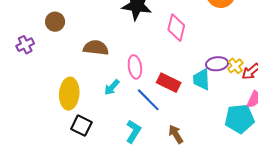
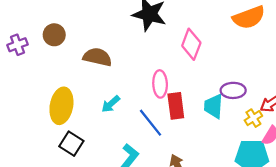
brown circle: (55, 22) -> (54, 35), moved
yellow cross: (235, 66) -> (253, 118), moved
pink ellipse: (135, 67) -> (160, 84), moved
red rectangle: (169, 83) -> (176, 106), turned 50

